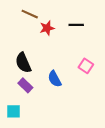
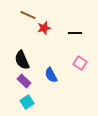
black line: (76, 25) -> (75, 33), moved
cyan square: (13, 111) -> (27, 102), moved, turned -32

